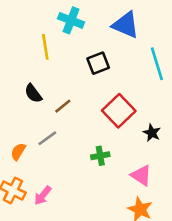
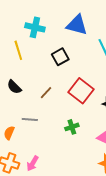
brown line: (63, 106) -> (46, 93), moved
gray line: (47, 138) -> (30, 119), turned 49

